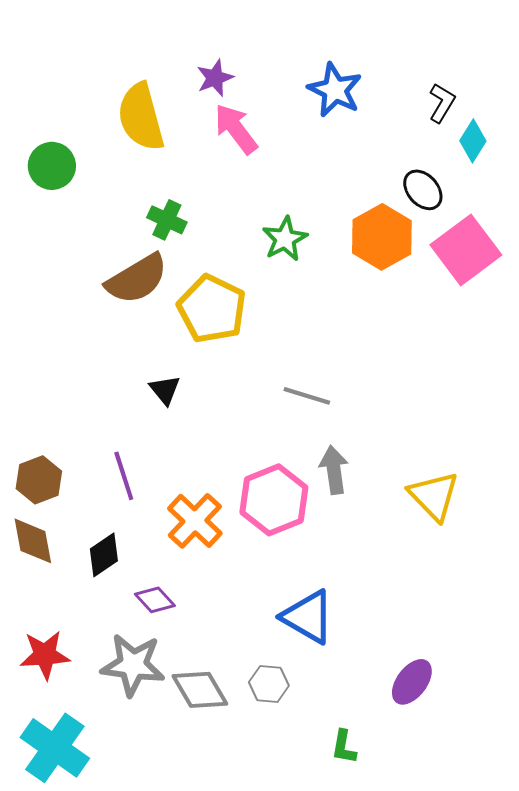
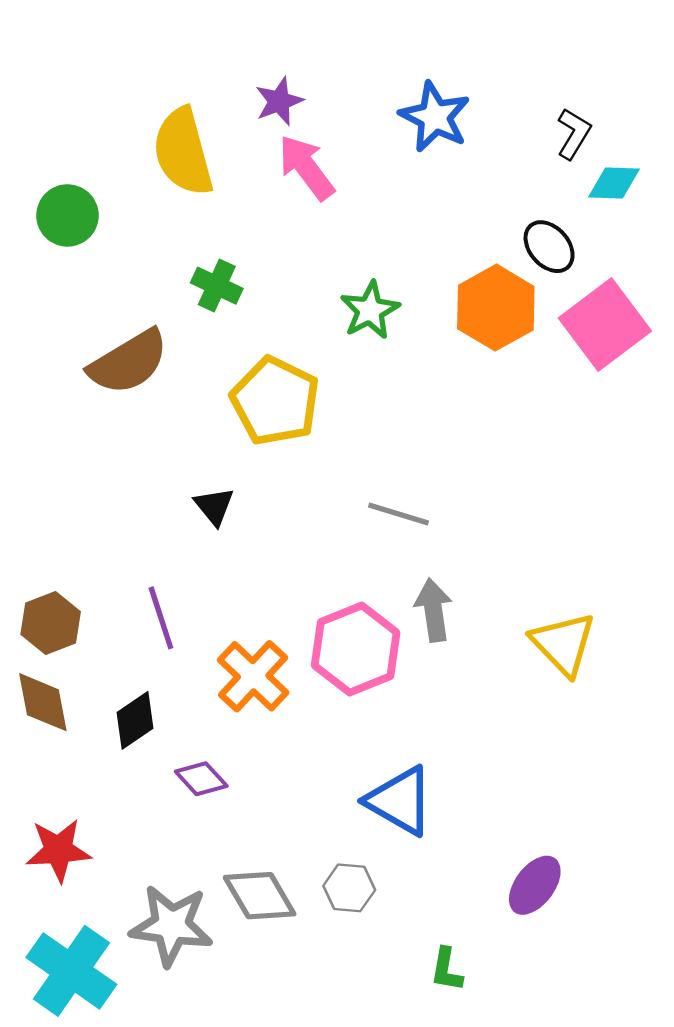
cyan diamond: (473, 141) -> (614, 183), turned 60
brown semicircle: (137, 279) -> (129, 362), moved
gray star: (133, 665) -> (171, 925), moved

